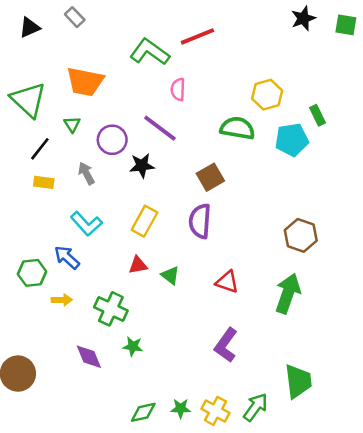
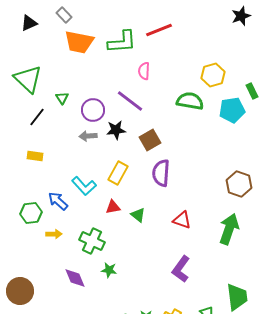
green L-shape: (150, 52) -> (122, 42), turned 140
orange trapezoid: (85, 82) -> (79, 42), moved
gray arrow: (86, 173) -> (88, 136), moved, turned -66
brown square: (210, 177) -> (150, 140), moved
yellow rectangle: (44, 182) -> (35, 156), moved
cyan L-shape: (86, 224) -> (84, 186), moved

